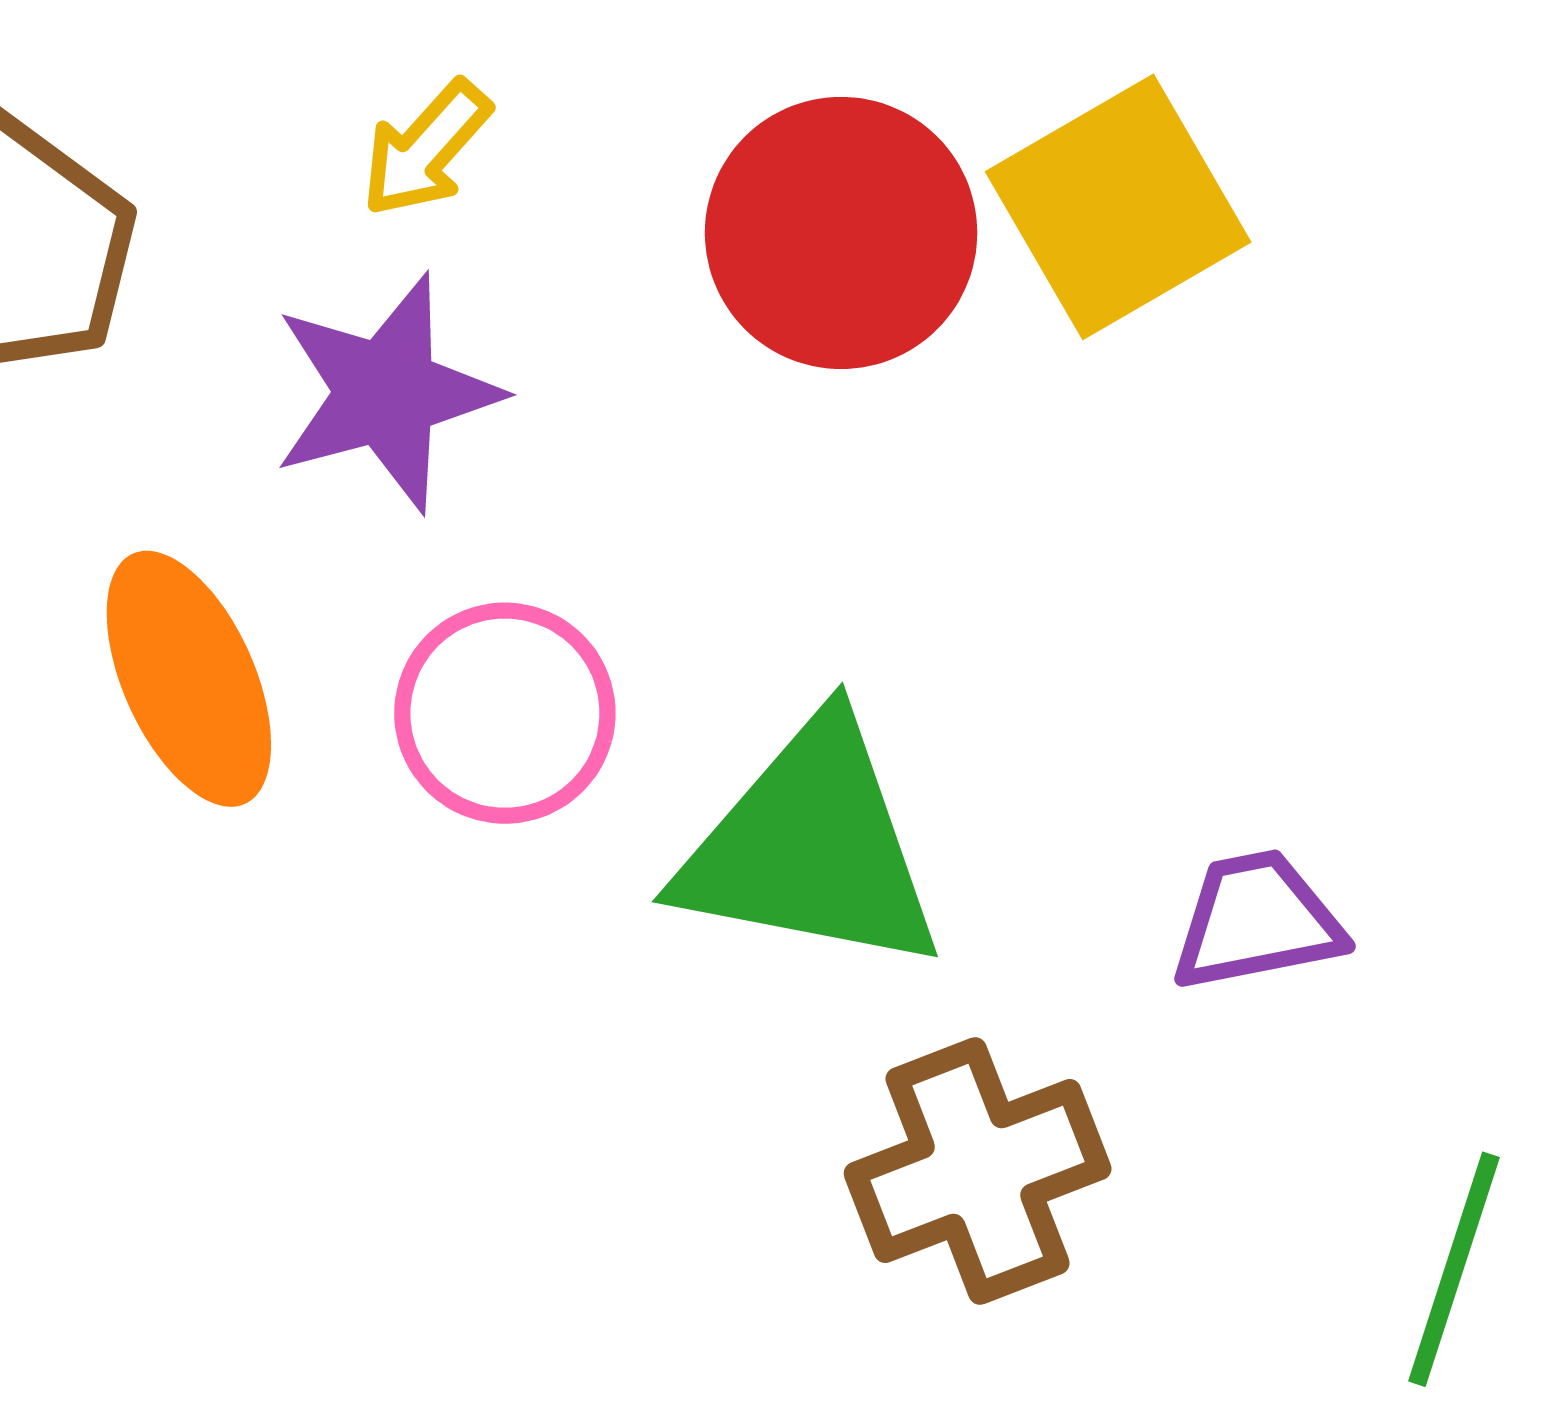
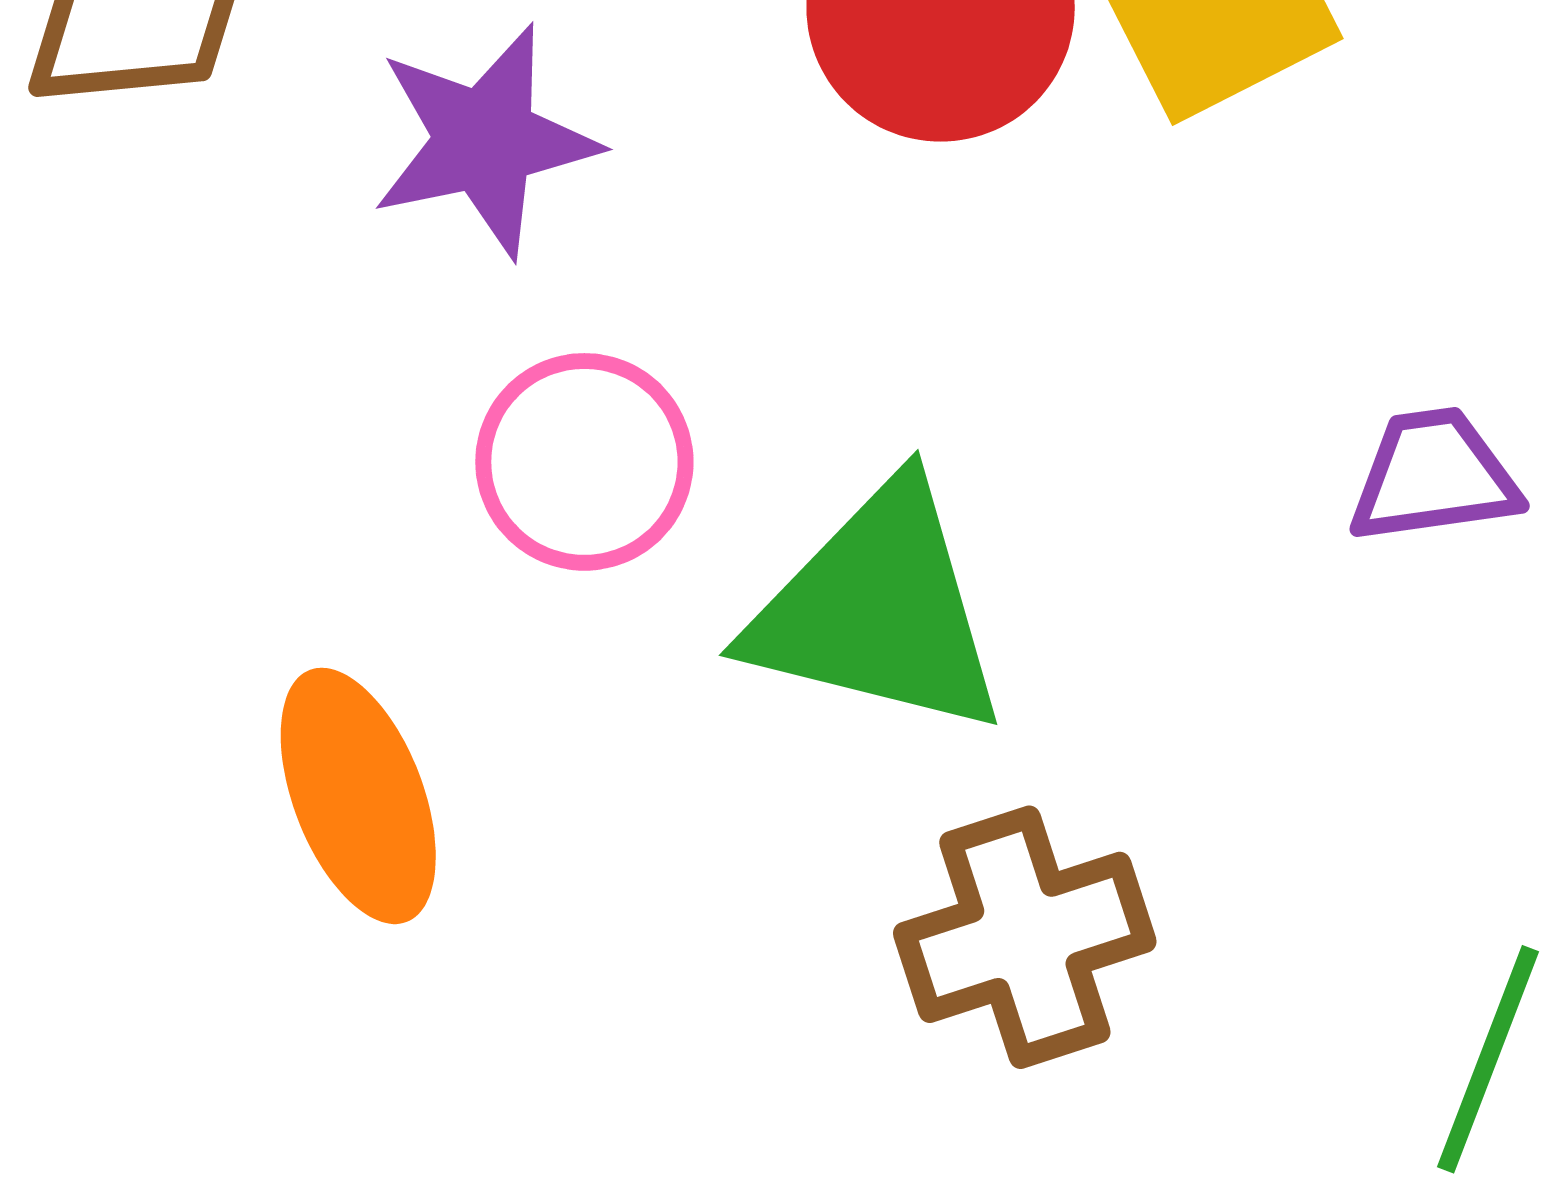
orange ellipse: (189, 679) -> (358, 796), moved
purple trapezoid: (1257, 921) -> (1434, 476), moved

